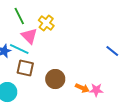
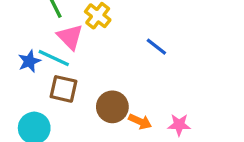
blue line: (112, 51) -> (156, 47), moved
orange arrow: (82, 88) -> (140, 121), moved

